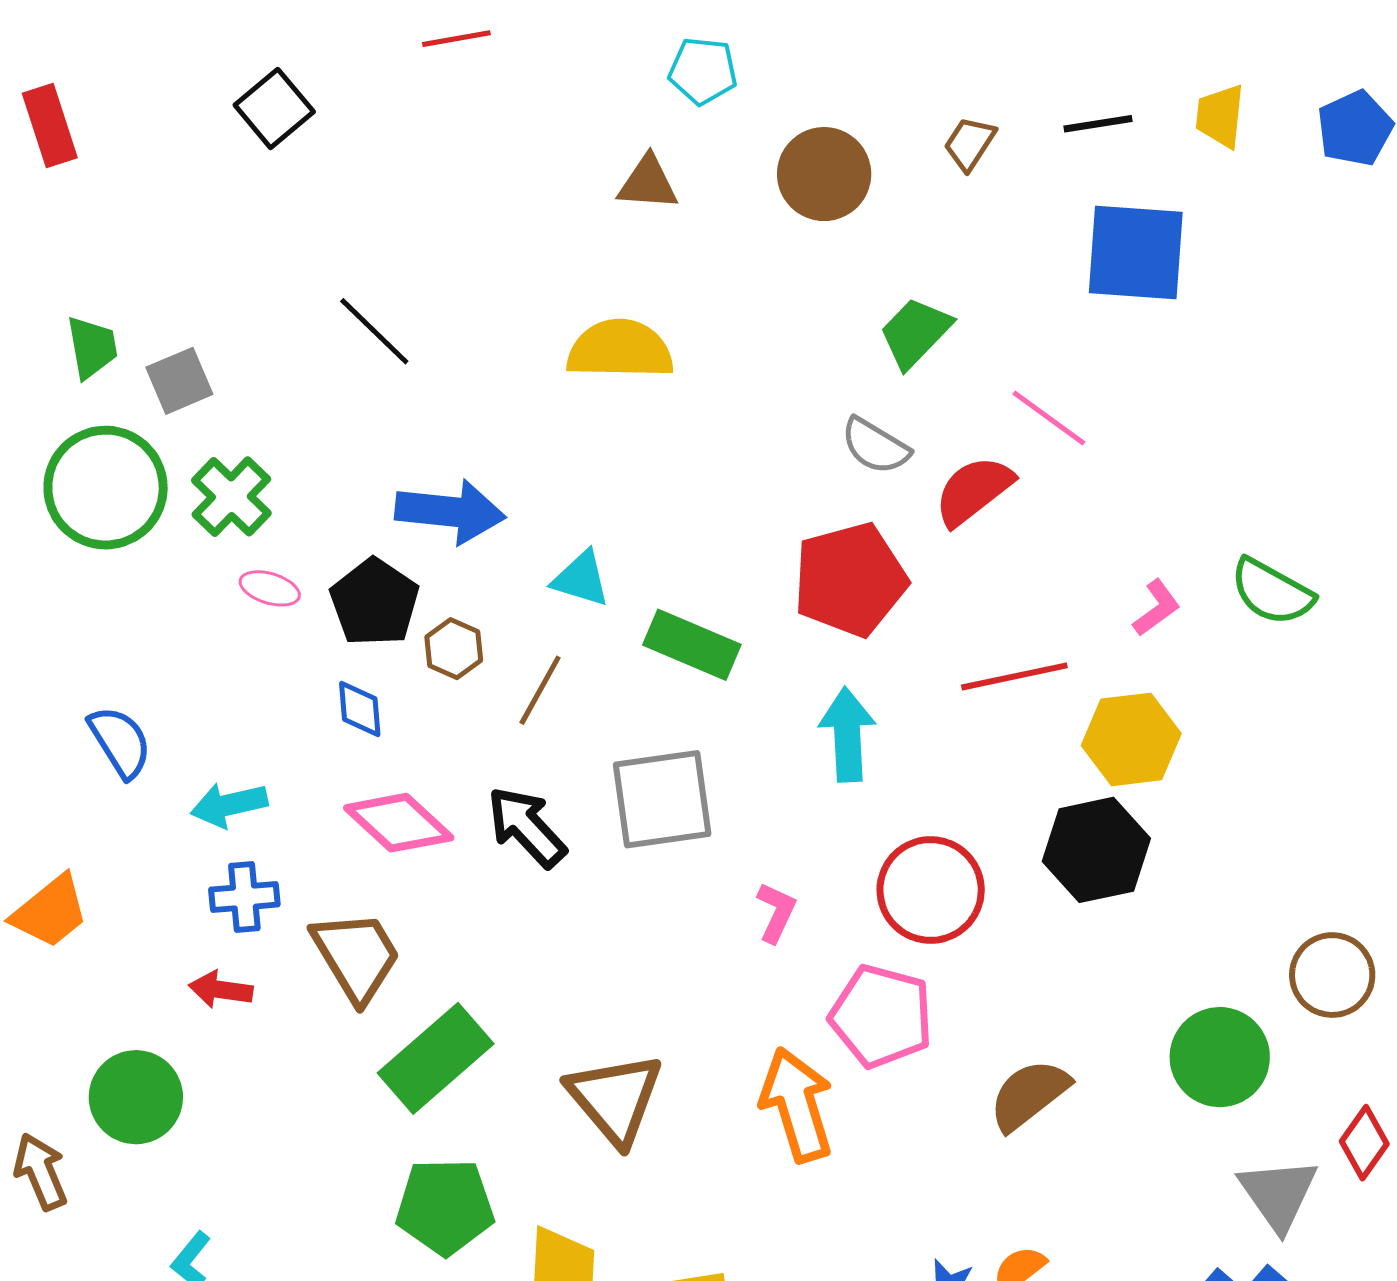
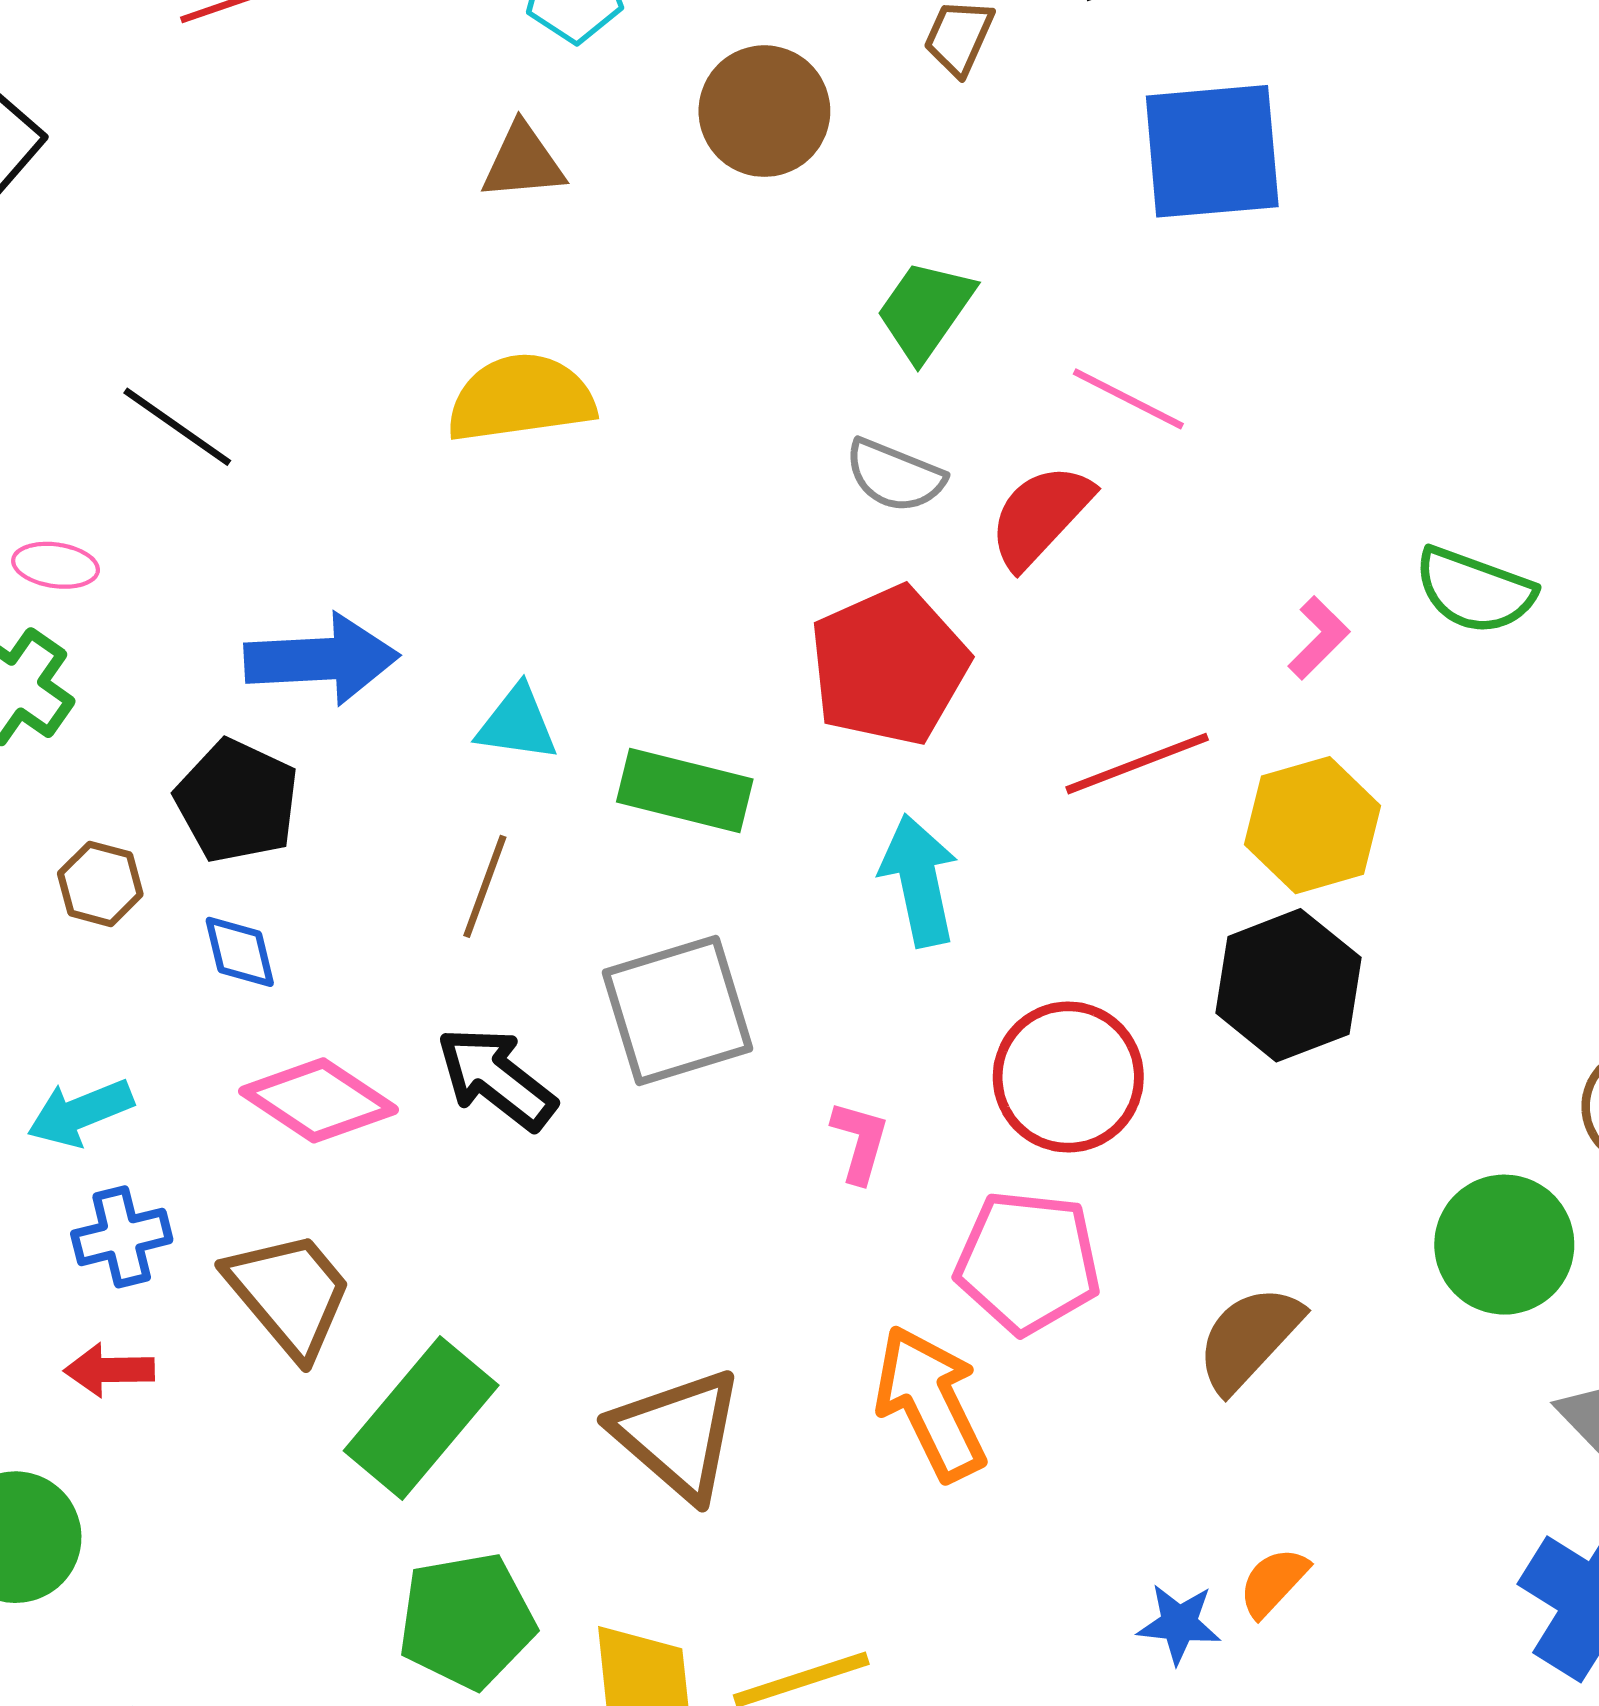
pink ellipse: (270, 588) -> (56, 565), moved
brown hexagon: (454, 649) -> (100, 884), moved

